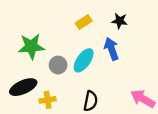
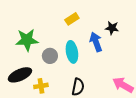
black star: (120, 21) -> (112, 28), moved
cyan ellipse: (84, 60) -> (72, 52), turned -45

